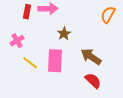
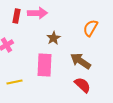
orange semicircle: (108, 15) -> (90, 28), moved
yellow line: (30, 63) -> (14, 82), moved, turned -49

